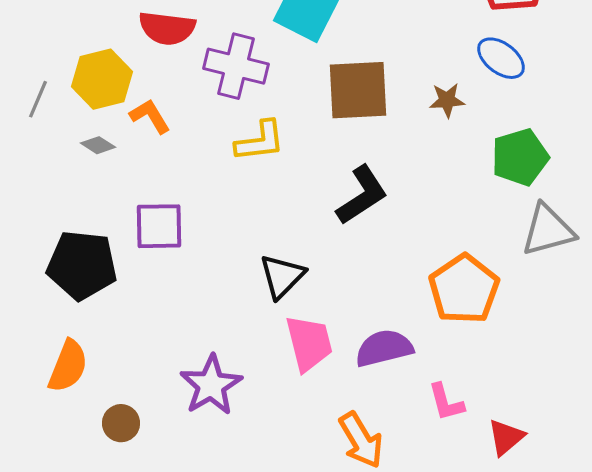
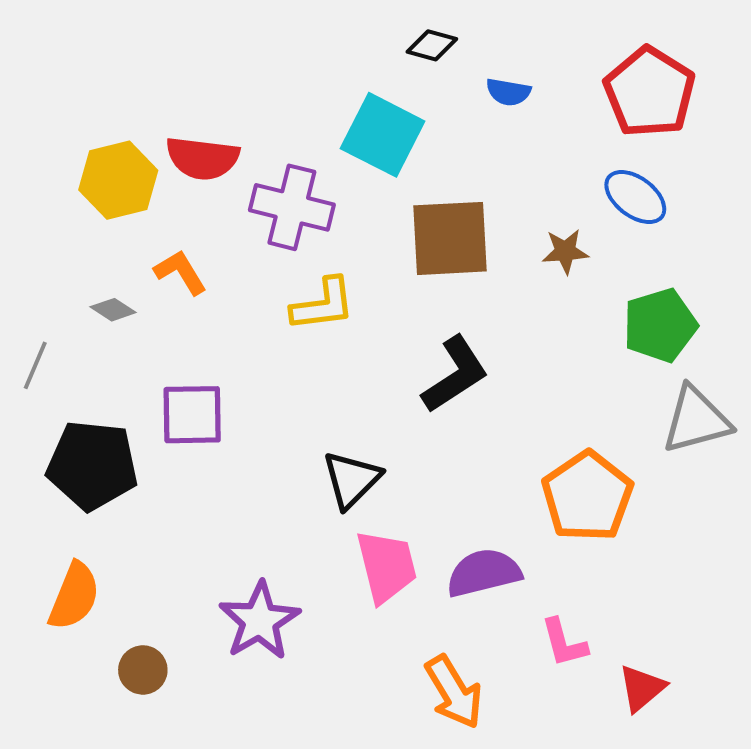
yellow hexagon: (102, 79) -> (118, 180), moved
gray line: (38, 99) -> (35, 365), moved

